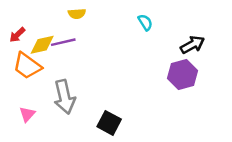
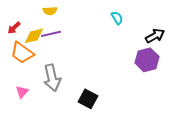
yellow semicircle: (77, 14) -> (50, 11), moved

